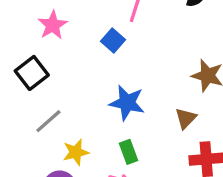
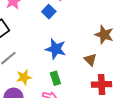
brown triangle: (186, 118) -> (90, 60), turned -32

